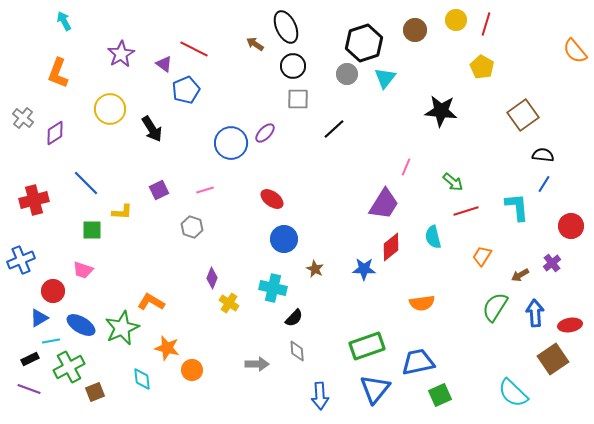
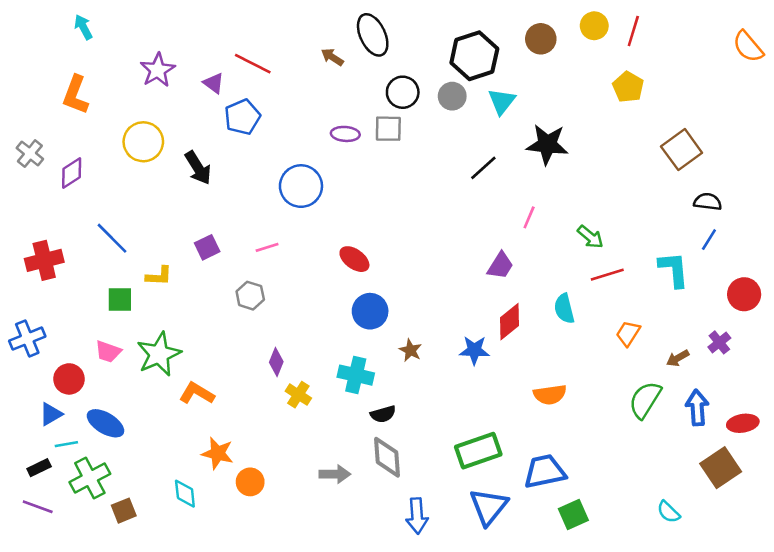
orange semicircle: (575, 51) -> (748, 47), moved
black circle: (293, 66) -> (403, 92), moved
black star: (441, 111) -> (547, 144), moved
black line: (334, 129) -> (483, 168), moved
purple ellipse: (265, 133) -> (345, 134), moved, turned 50
purple trapezoid: (384, 204) -> (500, 266), size x0.7
black semicircle: (294, 318) -> (383, 414), turned 30
green star: (122, 328) -> (159, 354), moved
gray diamond: (297, 351) -> (387, 457), size x1.5
cyan semicircle: (513, 393) -> (669, 512), size x0.6

